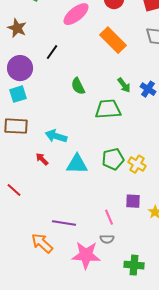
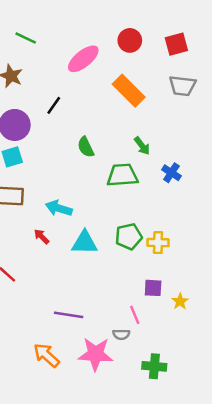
blue cross: (148, 89) -> (171, 173), moved
yellow cross: (137, 164) -> (158, 243), turned -30
pink line: (109, 217) -> (135, 315), moved
orange arrow: (42, 243) -> (47, 355), moved

